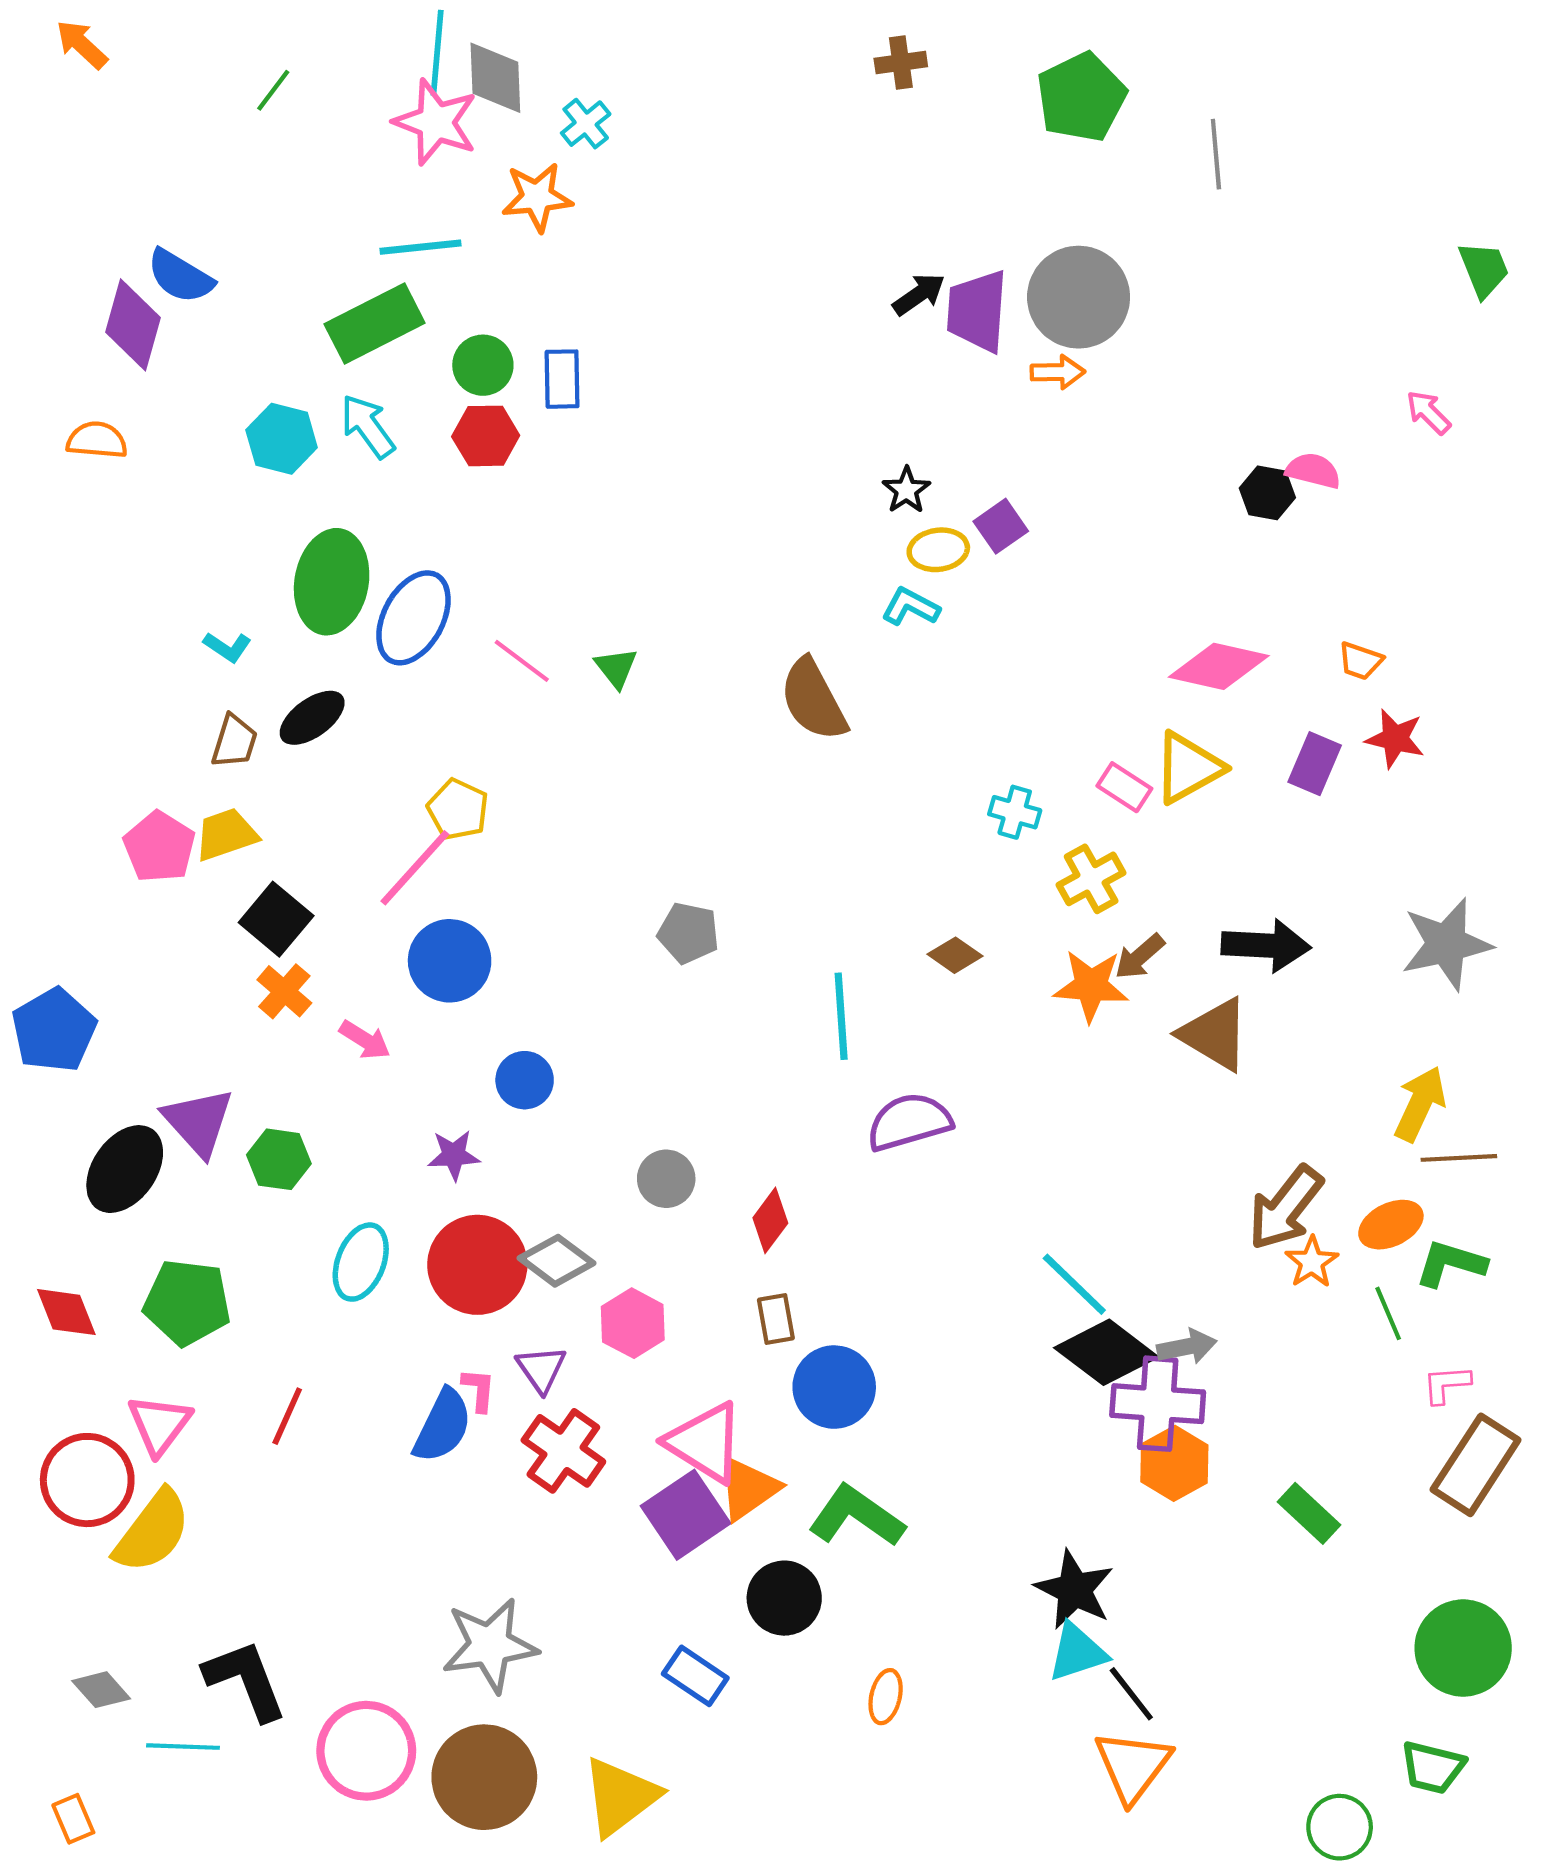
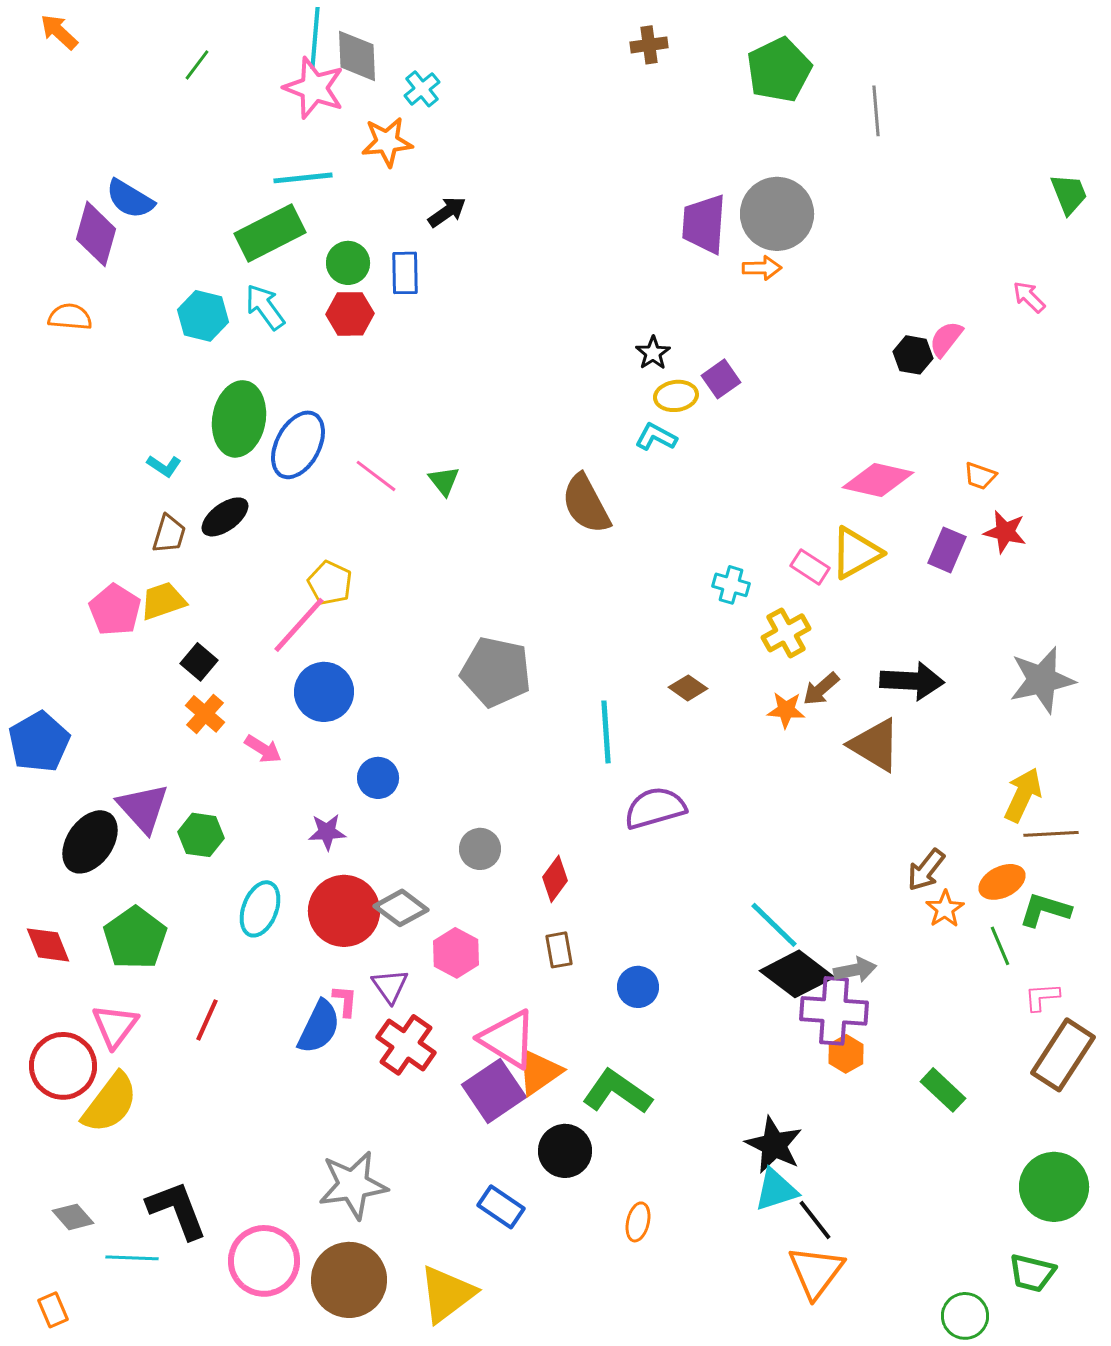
black arrow: (919, 294) -> (447, 212), moved
pink semicircle: (1313, 471) -> (946, 339), turned -66
black square: (276, 919) -> (199, 662), size x0.7
gray pentagon: (688, 933) -> (496, 672), size x1.6
orange star: (1091, 986) -> (786, 710), size x0.7
brown arrow: (1285, 1208) -> (926, 870), size x0.7
green pentagon: (187, 1302) -> (135, 938), turned 30
blue circle: (834, 1387) -> (638, 987), moved, size x0.7
orange hexagon: (1174, 1463) -> (846, 1054), size x0.7

